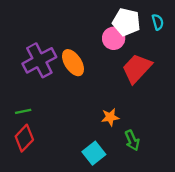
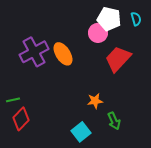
green line: (23, 111) -> (13, 100), moved

